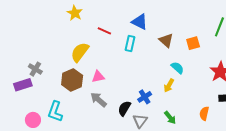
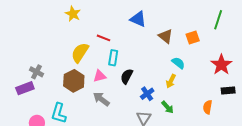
red line: (104, 31) -> (104, 38), moved
cyan rectangle: (130, 43) -> (113, 58), moved
black semicircle: (124, 108) -> (127, 76), moved
green arrow: (170, 118) -> (168, 107), moved

